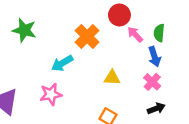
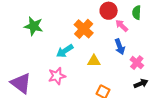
green semicircle: (159, 33) -> (137, 13), moved
blue arrow: (154, 57) -> (120, 47), moved
yellow triangle: (112, 78) -> (94, 61), moved

